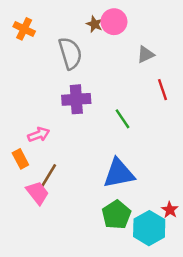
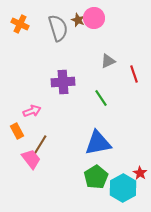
gray semicircle: (70, 53) -> (58, 28), moved
gray triangle: (146, 54) -> (108, 61), moved

